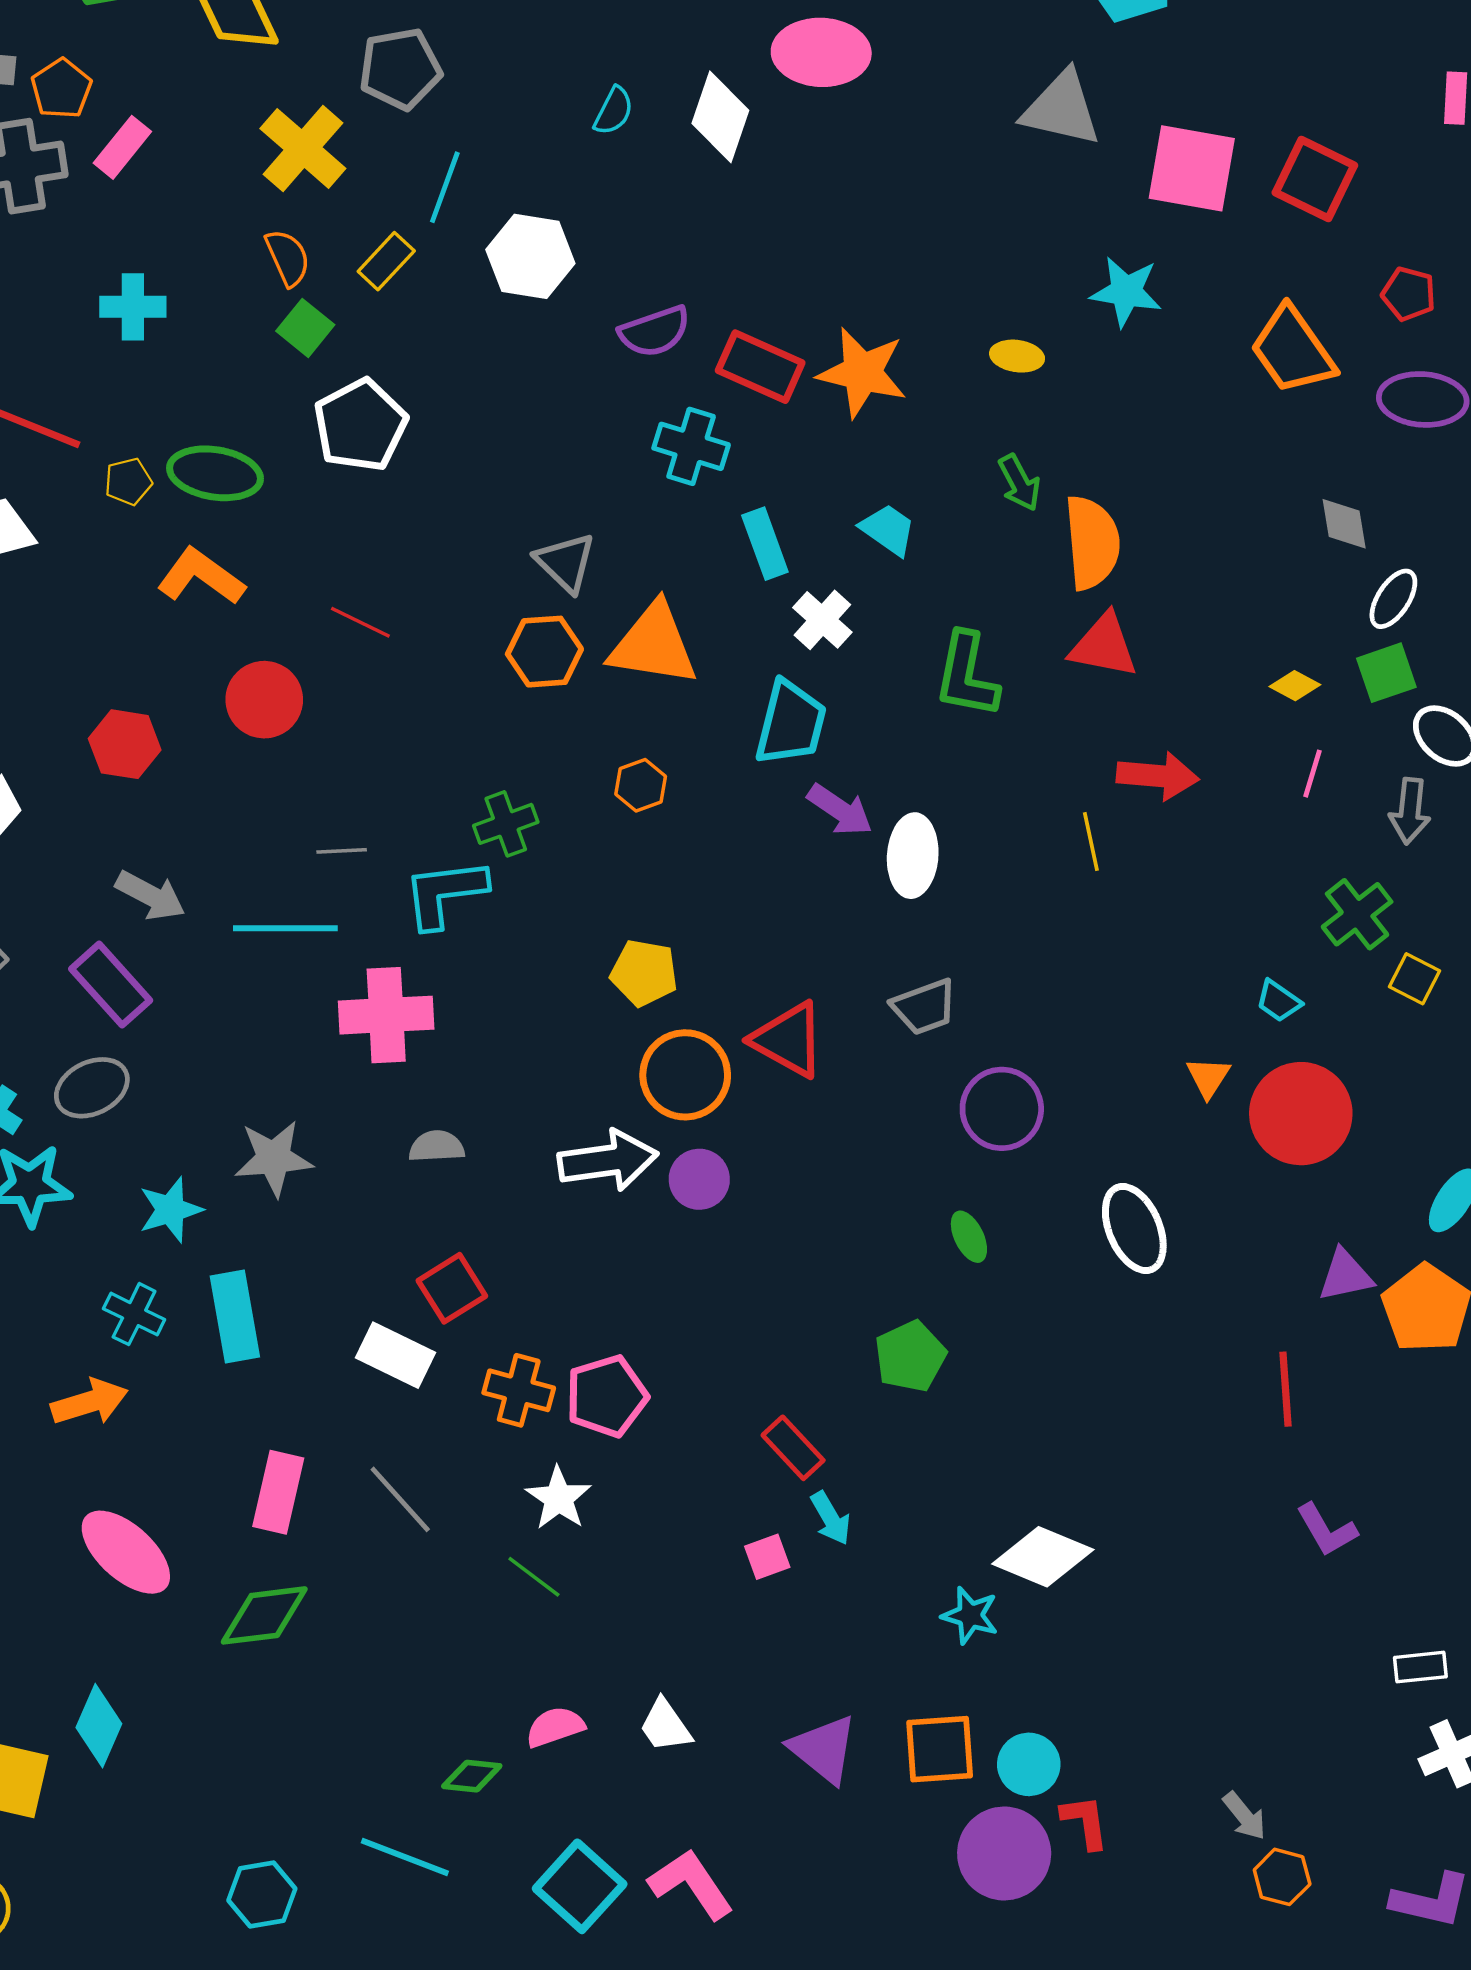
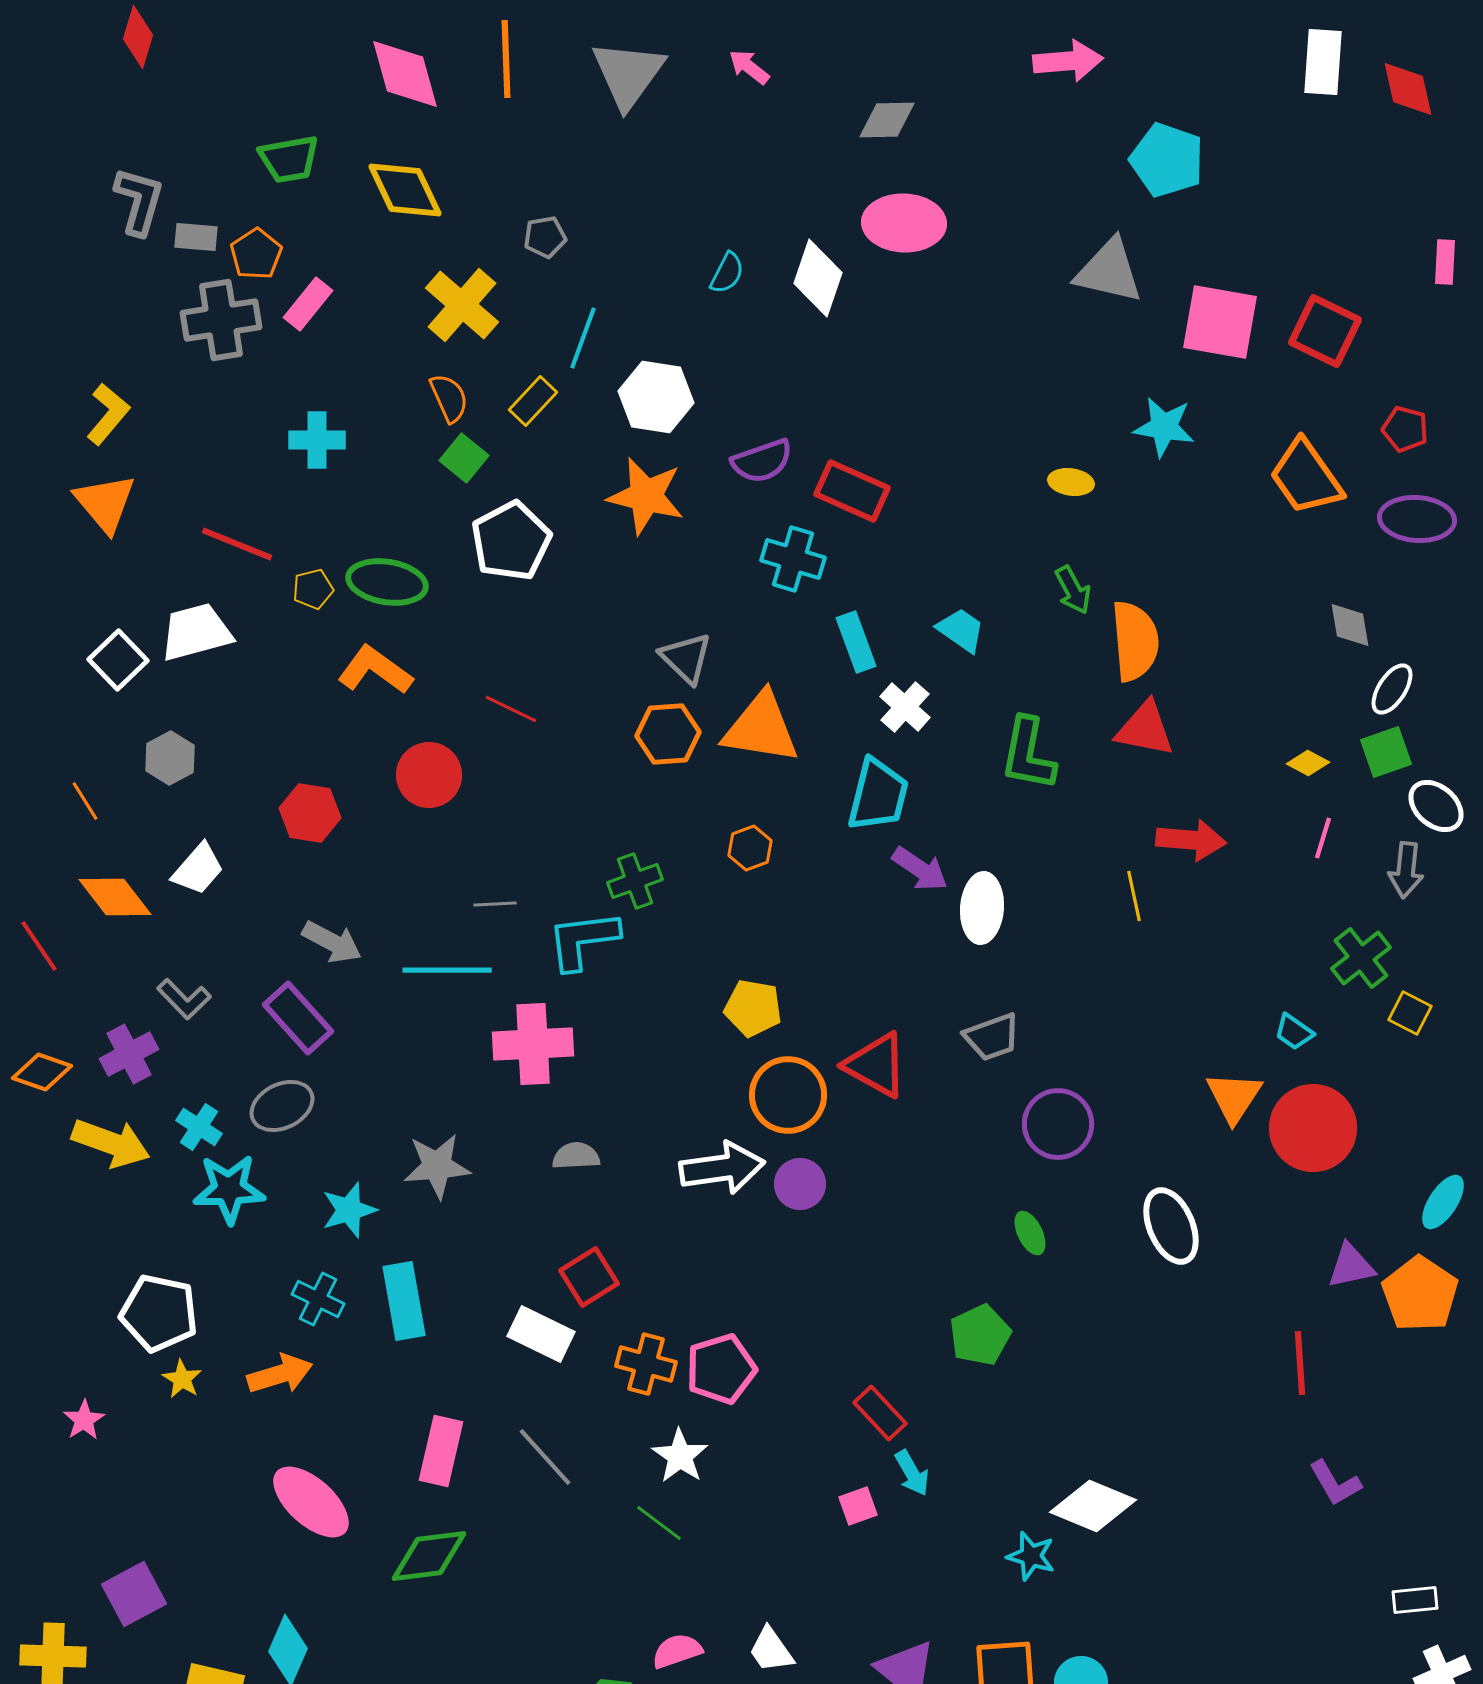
gray pentagon: (400, 69) -> (545, 237), size x0.6
orange star: (862, 372) -> (646, 496), moved
orange triangle: (1208, 1077) -> (1234, 1097), size x1.5

